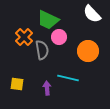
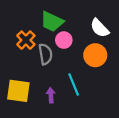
white semicircle: (92, 14) -> (100, 28), moved
cyan line: (68, 78) -> (74, 84), turned 55
yellow square: (17, 84) -> (18, 91), size x1.6

